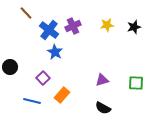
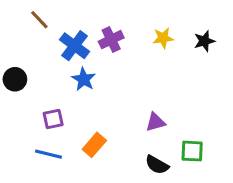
black circle: (10, 67) -> (15, 79), moved
purple square: (43, 78) -> (53, 119), moved, turned 32
green square: (136, 83) -> (192, 151), moved

